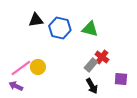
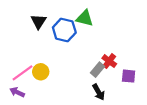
black triangle: (36, 20) -> (39, 21), turned -49
green triangle: (90, 29) -> (85, 18), moved
purple square: (121, 79) -> (129, 76), moved

